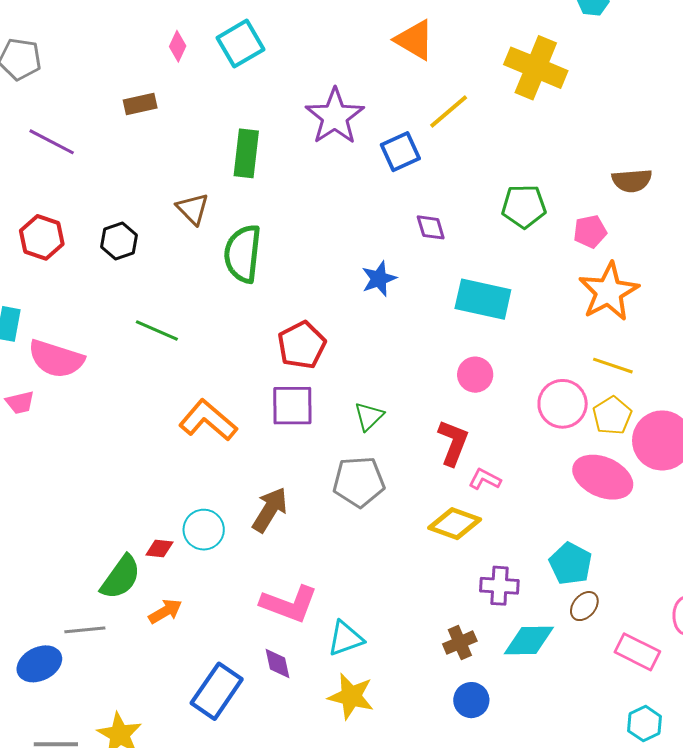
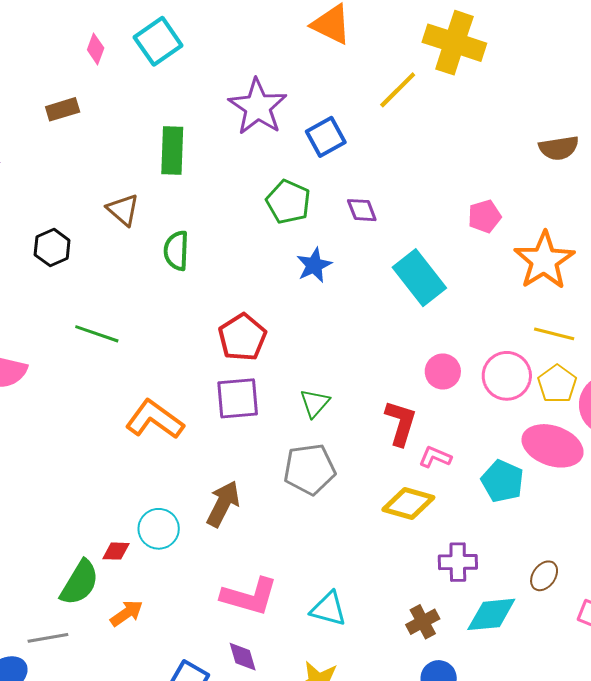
yellow line: (449, 111) -> (398, 90), moved
green pentagon: (524, 206) -> (288, 202), moved, turned 30
pink pentagon: (590, 231) -> (484, 216), moved
green semicircle: (243, 254) -> (176, 251), size x0.7
cyan rectangle: (483, 299) -> (419, 278), turned 44
pink circle: (475, 375) -> (443, 371), moved
cyan pentagon: (570, 564) -> (502, 481), moved
cyan triangle: (346, 638) -> (328, 609), moved, turned 39

